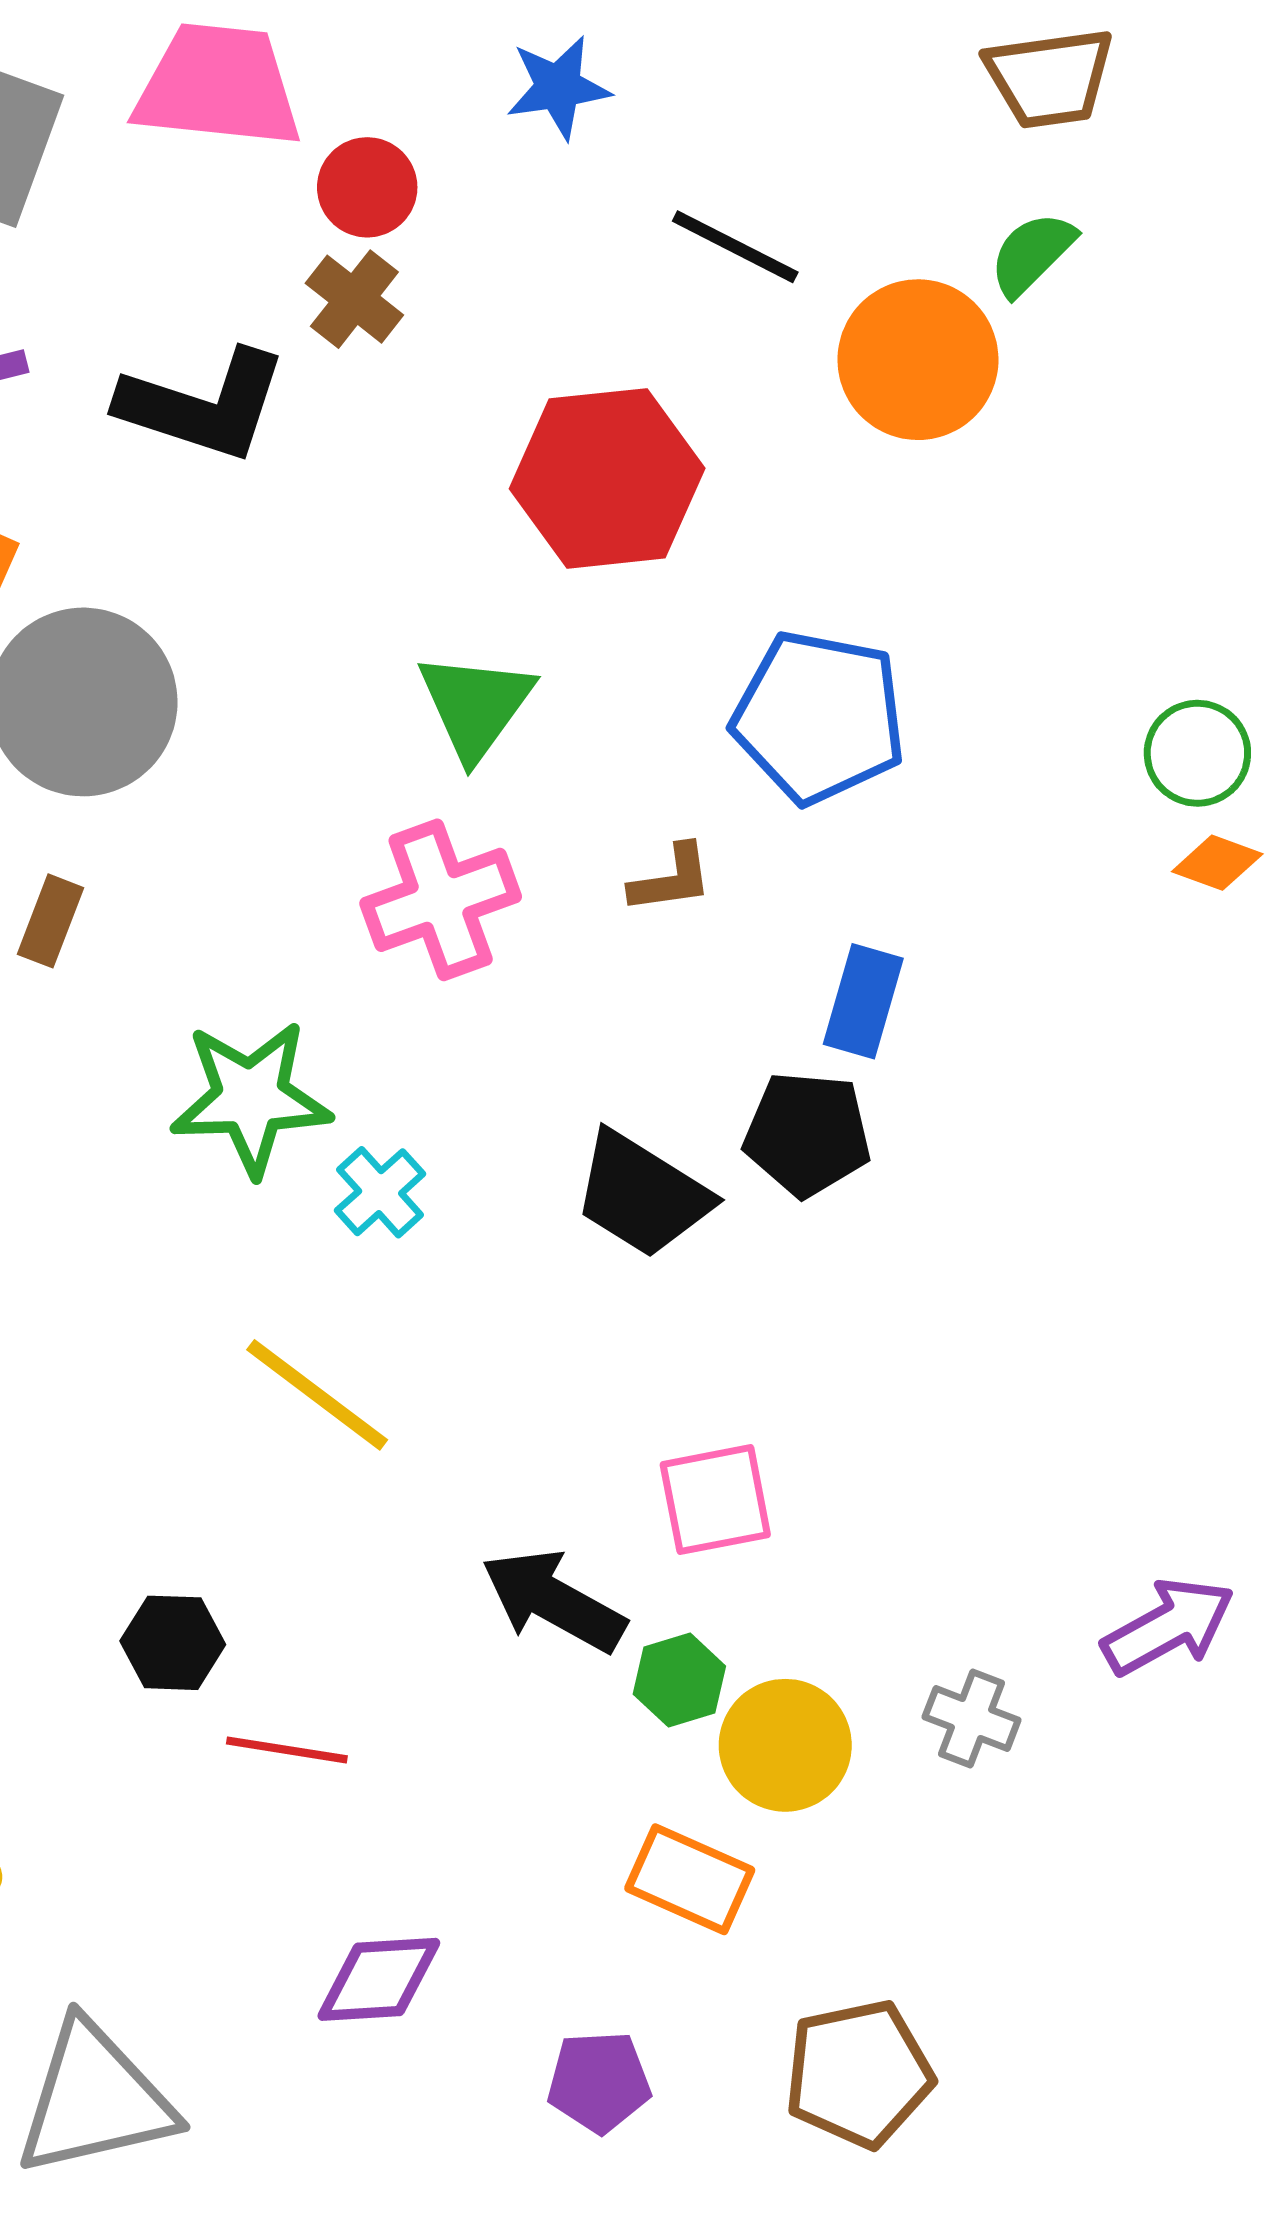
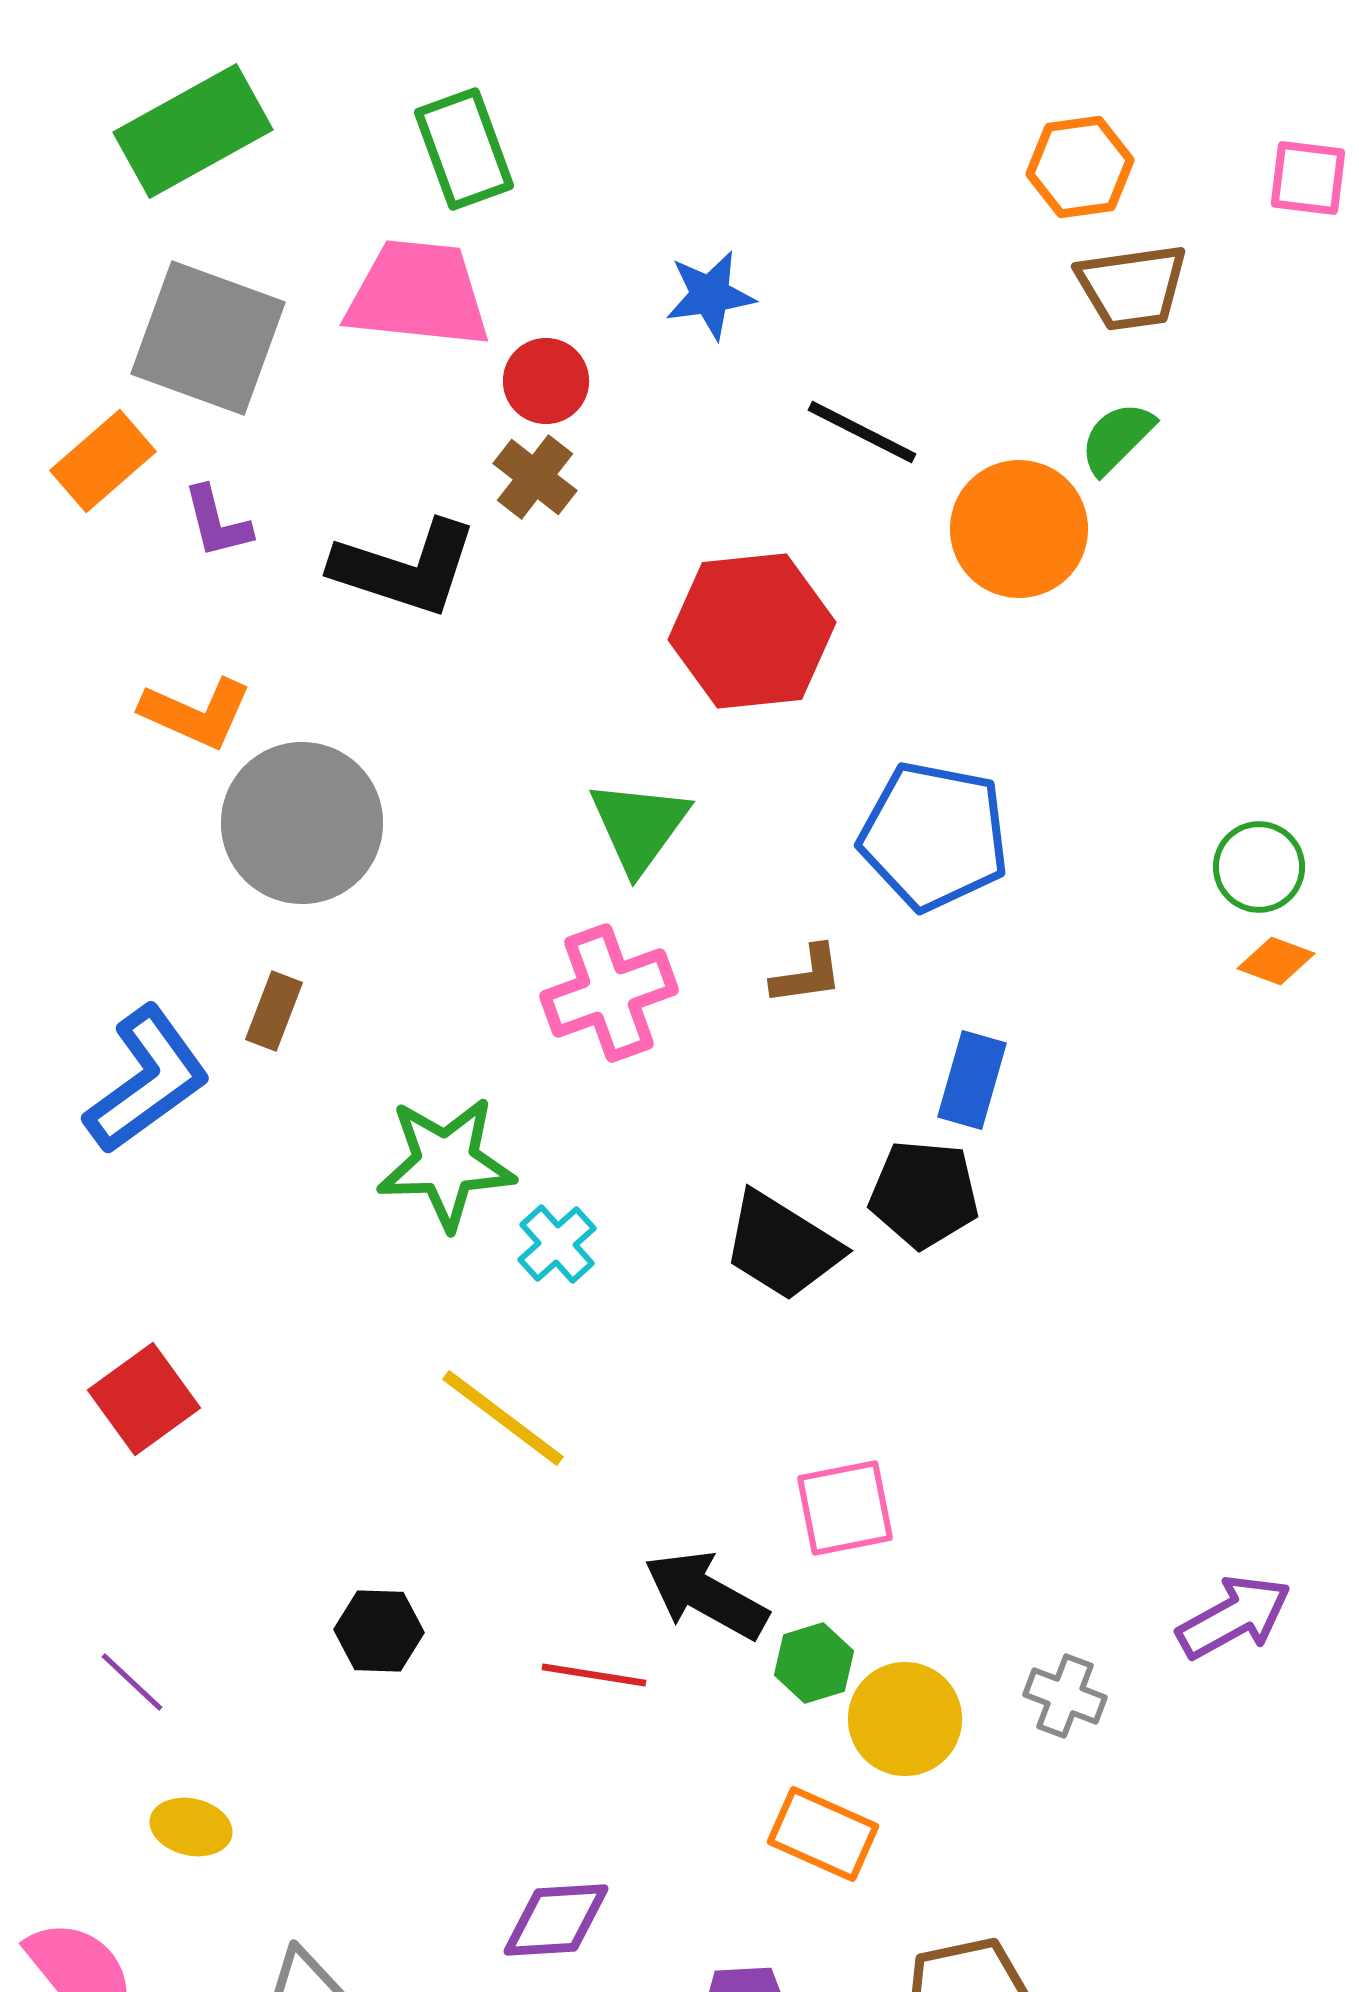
red line: (287, 1750) -> (594, 1675), moved

